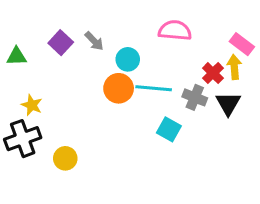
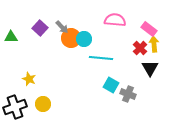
pink rectangle: (242, 44) -> (149, 29), moved
orange circle: (119, 88) -> (71, 38), moved
gray cross: (195, 97) -> (128, 94), moved
yellow star: (32, 105) -> (29, 79), moved
black cross: (23, 139) -> (15, 107), moved

